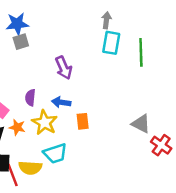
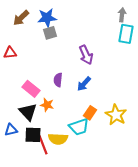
blue arrow: (61, 102) -> (84, 84), turned -56
orange rectangle: (83, 121) -> (90, 113), moved, turned 40
yellow star: (45, 123) -> (116, 115), moved

